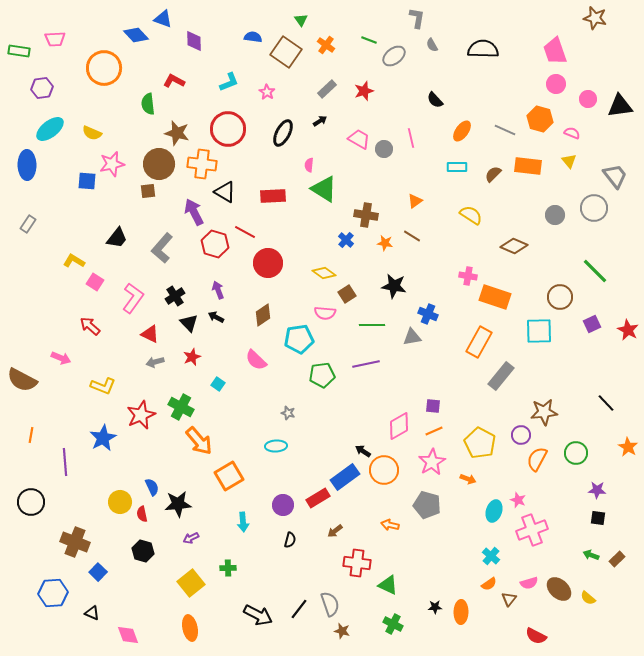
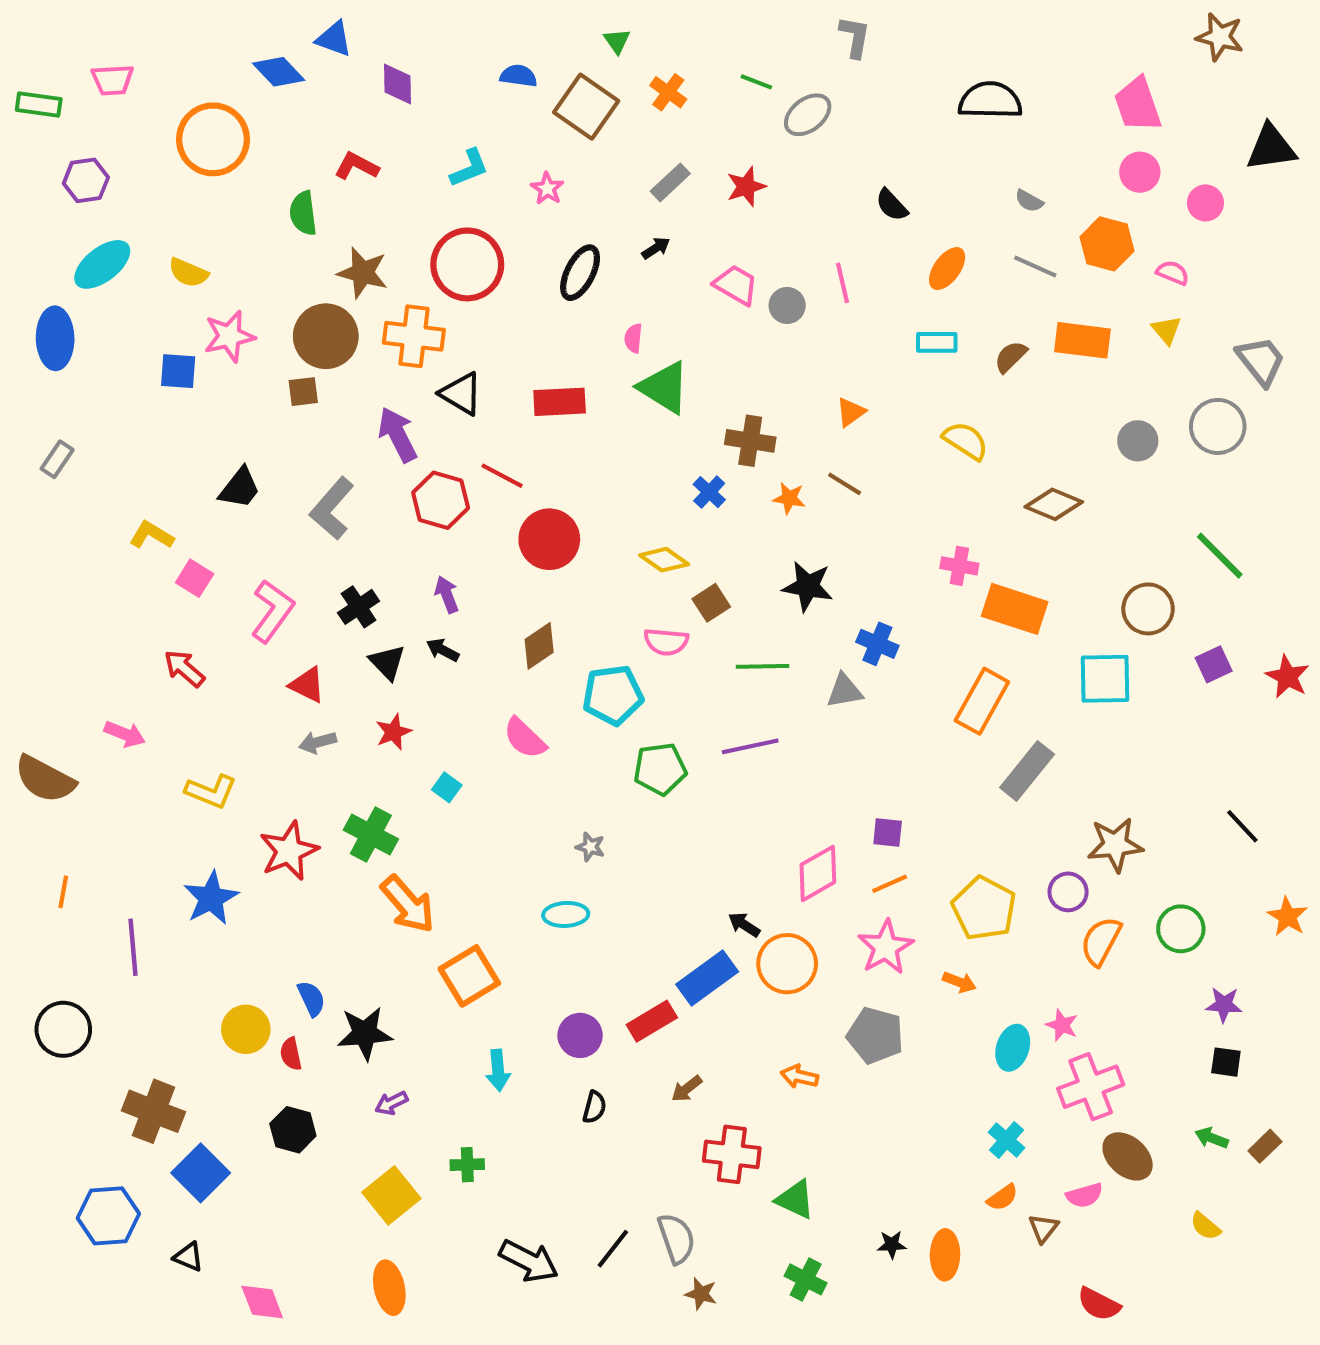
gray semicircle: (432, 45) -> (1029, 201), moved, turned -32
black triangle: (620, 106) -> (1271, 148), moved
blue square: (98, 572) -> (201, 1173), size x1.5
brown ellipse: (559, 589) -> (1128, 1156), moved

